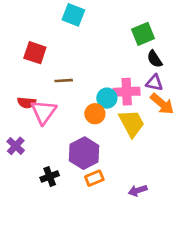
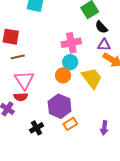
brown line: (64, 81) -> (18, 57), moved
pink cross: (127, 92) -> (71, 43), moved
red semicircle: (27, 103) -> (21, 97), moved
purple arrow: (138, 190) -> (104, 128), turned -56

